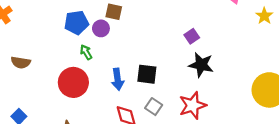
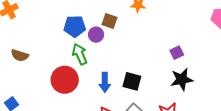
green arrow: (86, 52) -> (80, 54), size x1.5
black star: (201, 65) -> (182, 79), turned -30

